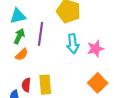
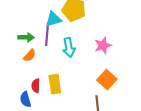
cyan triangle: (18, 16) -> (54, 19), moved
green arrow: (19, 36) -> (26, 37), turned 70
cyan arrow: (73, 44) -> (69, 48), moved

